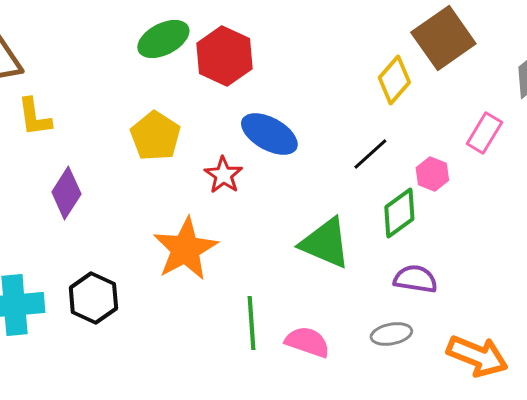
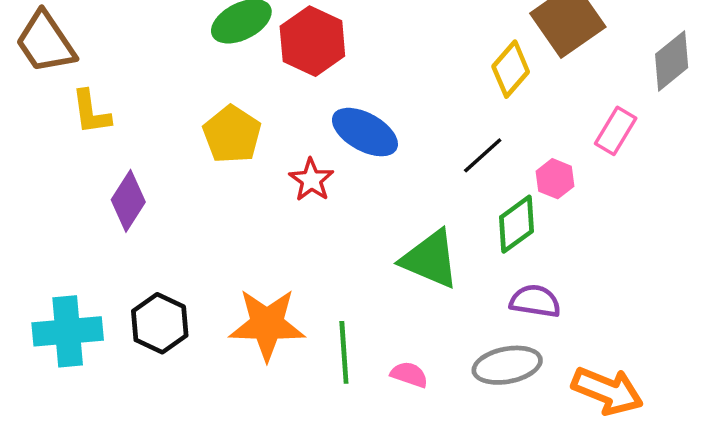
orange star: (185, 249) -> (267, 324), moved, turned 30
gray ellipse: (391, 334) -> (507, 365), size x1.4
pink semicircle: (307, 342) -> (409, 375), size x0.7

